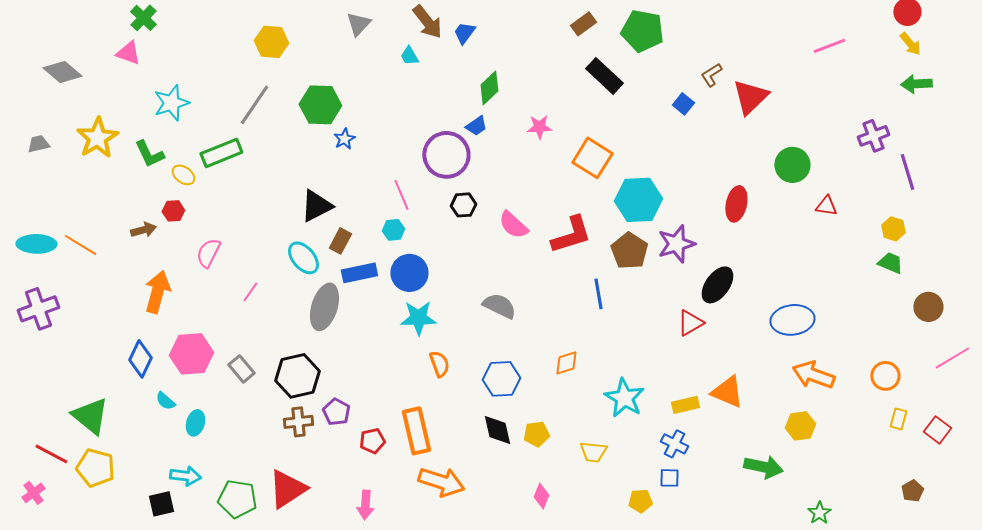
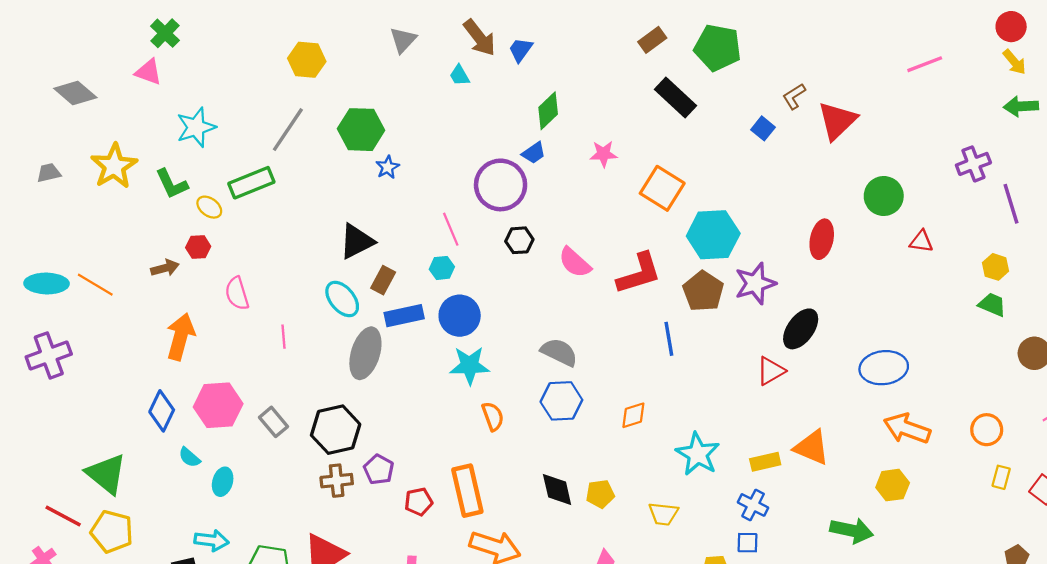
pink semicircle: (208, 253) -> (237, 293), turned -44
pink line: (250, 292) -> (283, 337), turned -40
blue hexagon: (501, 379) -> (561, 401), moved

